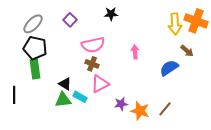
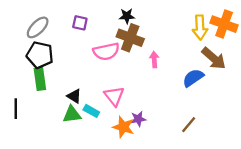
purple square: (70, 20) -> (80, 23), turned -32
brown arrow: (187, 51) -> (214, 58), size x1.6
brown cross: (92, 64) -> (130, 38), moved, size x1.6
pink triangle: (100, 84) -> (114, 96), turned -42
orange star: (140, 111) -> (123, 127), moved

